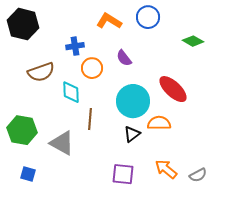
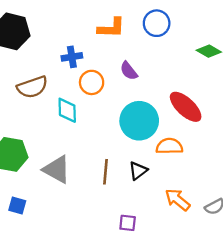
orange L-shape: (109, 21) -> (111, 28), turned 150
brown line: (90, 119) -> (106, 172), moved
black triangle: (132, 134) -> (138, 171), moved
purple square: (123, 174) -> (128, 223), moved, size x0.7

